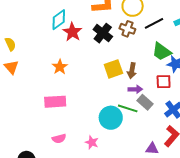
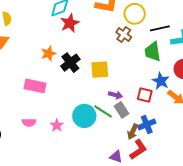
black line: (154, 23) -> (160, 28), moved
black cross: (103, 33) -> (70, 63), moved
green trapezoid: (162, 52) -> (153, 52), moved, turned 30
brown arrow: (132, 71) -> (133, 132), moved
pink star: (92, 142) -> (57, 125), moved

